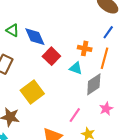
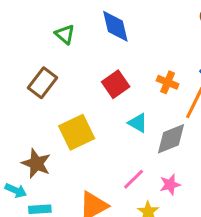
blue diamond: (35, 37) -> (115, 26), moved
cyan triangle: (76, 68) -> (138, 123), moved
pink star: (106, 109) -> (170, 185), moved

